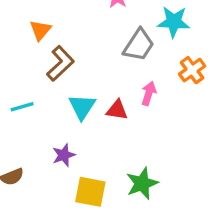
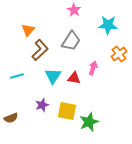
gray trapezoid: (139, 45) -> (71, 41), moved
yellow square: (90, 192) -> (67, 111), moved

